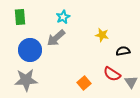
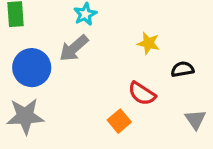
red semicircle: (112, 74) -> (142, 94), moved

